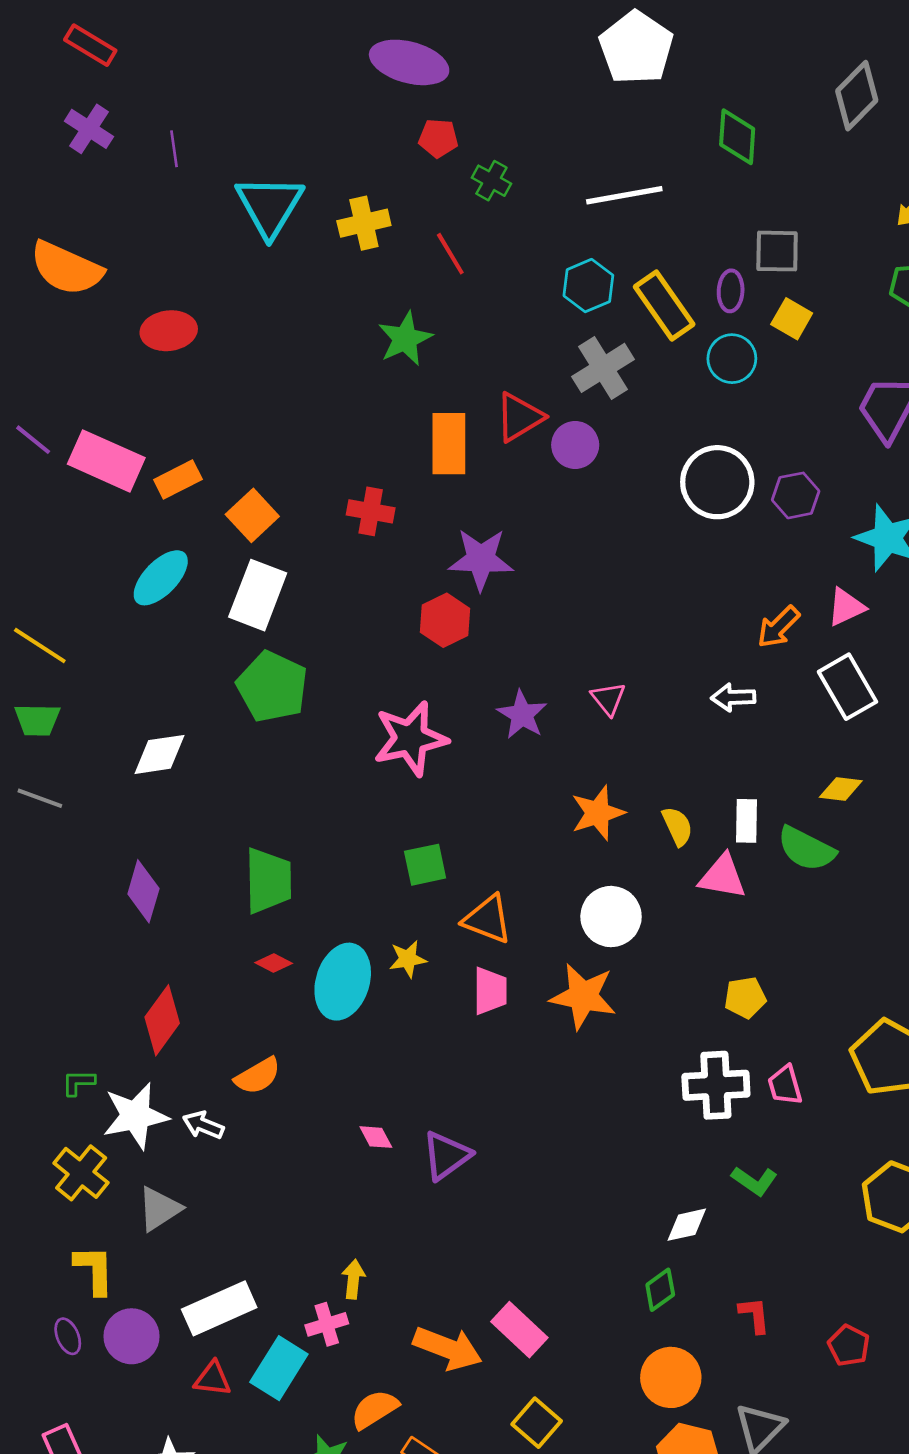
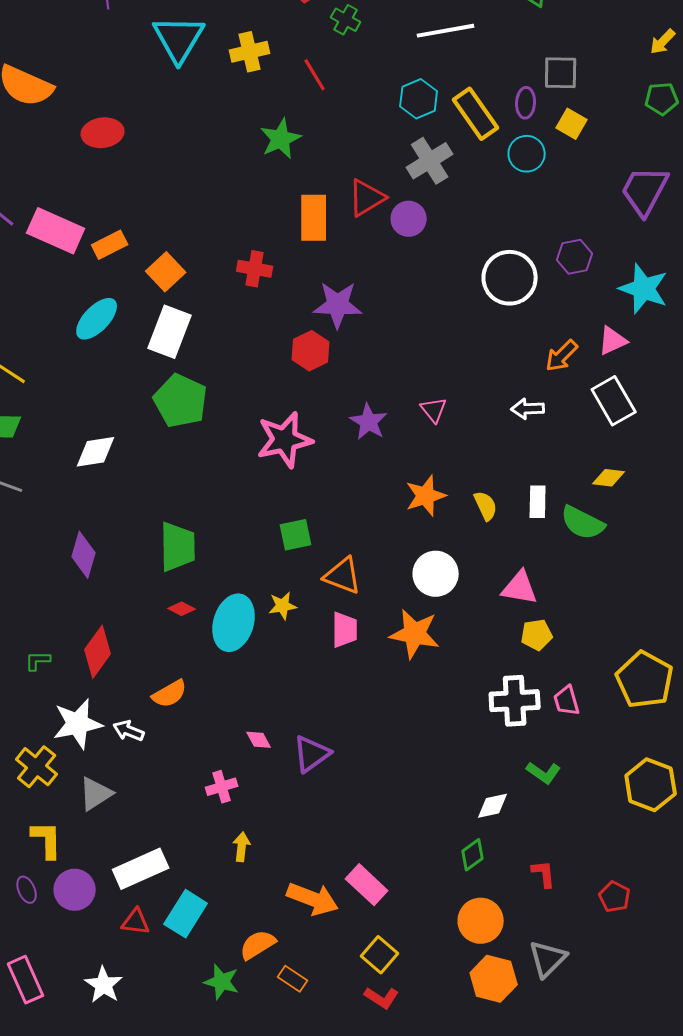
white circle: (717, 482) -> (510, 278), moved
pink triangle: (723, 877) -> (520, 588), moved
green L-shape: (78, 1083) -> (38, 661), moved
pink cross: (327, 1324) -> (222, 787), moved

